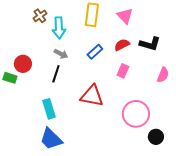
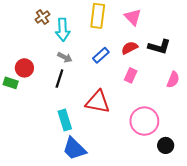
cyan rectangle: (49, 109) -> (65, 120), moved
blue trapezoid: (51, 139) -> (74, 149), moved

